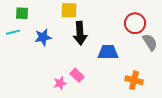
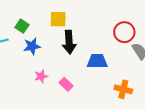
green square: (22, 13) -> (22, 26), moved, turned 32
pink star: (60, 83) -> (41, 76), moved

